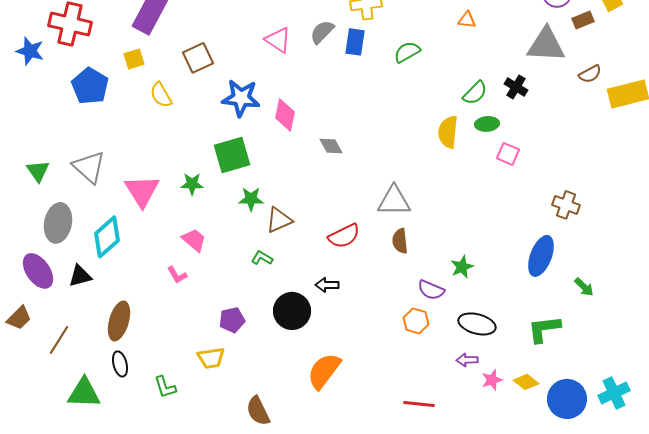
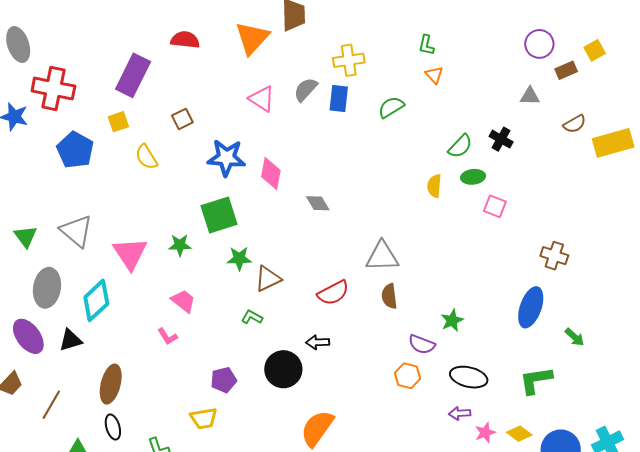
orange triangle: (467, 20) -> (434, 75), moved, turned 42
gray triangle: (546, 45) -> (530, 96), size x0.5
brown square: (198, 58) -> (182, 119), size x0.7
yellow semicircle: (448, 132) -> (434, 186), size x0.7

